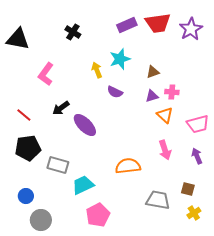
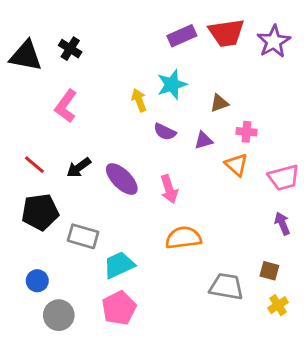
black cross: (73, 32) -> (70, 49), moved
purple triangle: (152, 96) -> (203, 140), moved
black arrow: (61, 108) -> (79, 168), moved
pink arrow: (165, 150) -> (169, 189), moved
pink pentagon: (98, 215) -> (119, 308), moved

